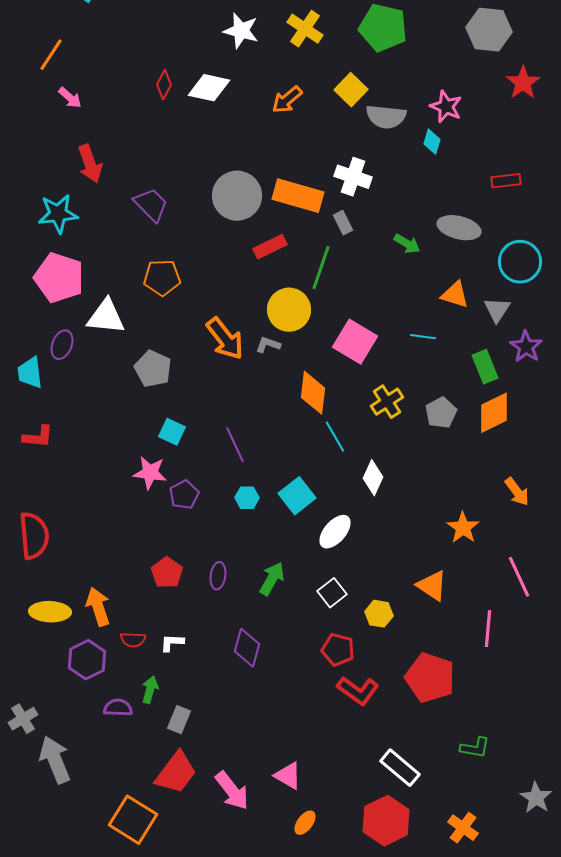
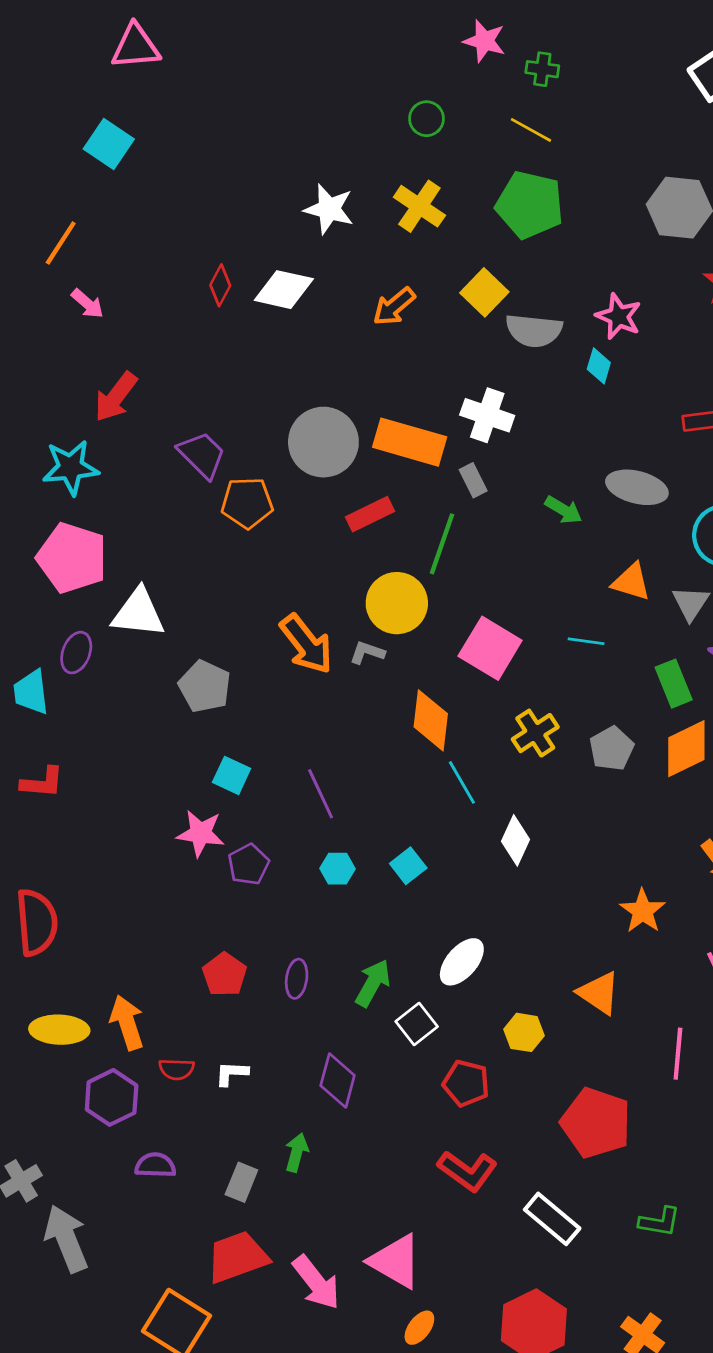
red arrow: (90, 164) -> (116, 397), turned 57
orange pentagon: (162, 278) -> (247, 503), moved
cyan square: (297, 496) -> (408, 866), size x0.7
white ellipse: (335, 532) -> (462, 962), moved
white square: (332, 593) -> (417, 1024), moved
green arrow: (150, 690) -> (297, 1153), moved
red L-shape: (358, 691) -> (467, 1171), moved
white rectangle: (400, 768) -> (552, 1219), moved
red trapezoid: (176, 773) -> (237, 1257), turned -147
pink triangle: (288, 776) -> (395, 1261), size x1.4

